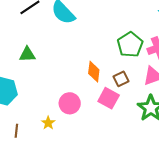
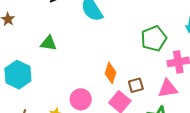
green pentagon: (130, 45) -> (154, 39), moved

